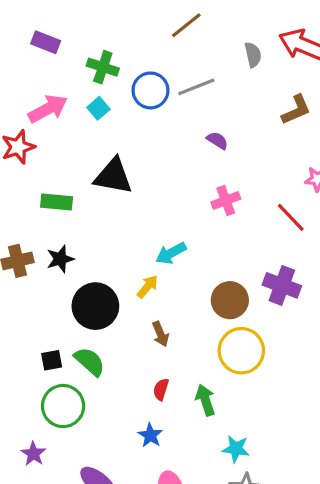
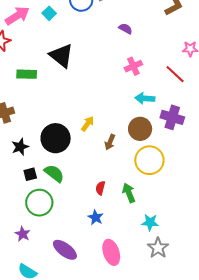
black triangle: (113, 176) -> (61, 56), turned 32
cyan arrow: (171, 253) -> (145, 98), moved, turned 36
black star: (60, 259) -> (20, 147), moved
brown arrow: (161, 334) -> (110, 142), moved, turned 49

